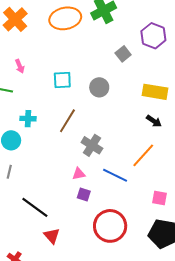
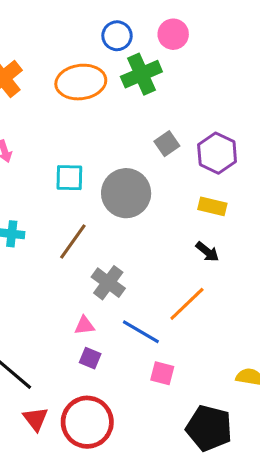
purple hexagon: (153, 36) -> (217, 153), moved
gray circle: (99, 87) -> (126, 193), size x1.6
yellow rectangle: (155, 92) -> (212, 206), size x0.7
pink square: (160, 198) -> (162, 373), moved
red circle: (110, 226) -> (87, 422), moved

